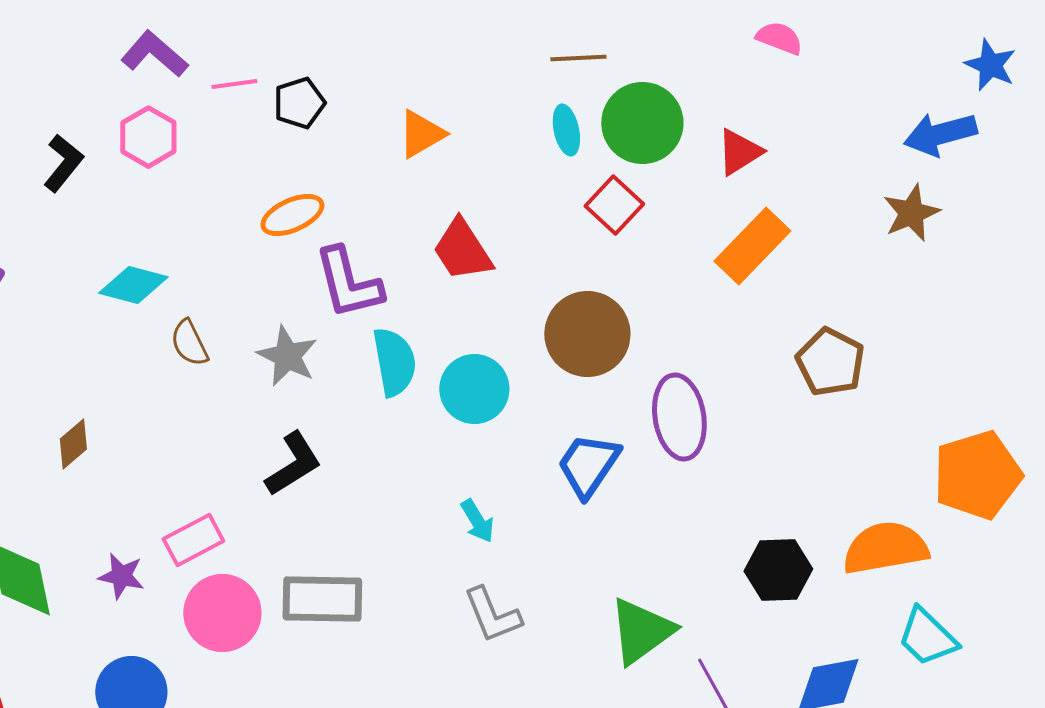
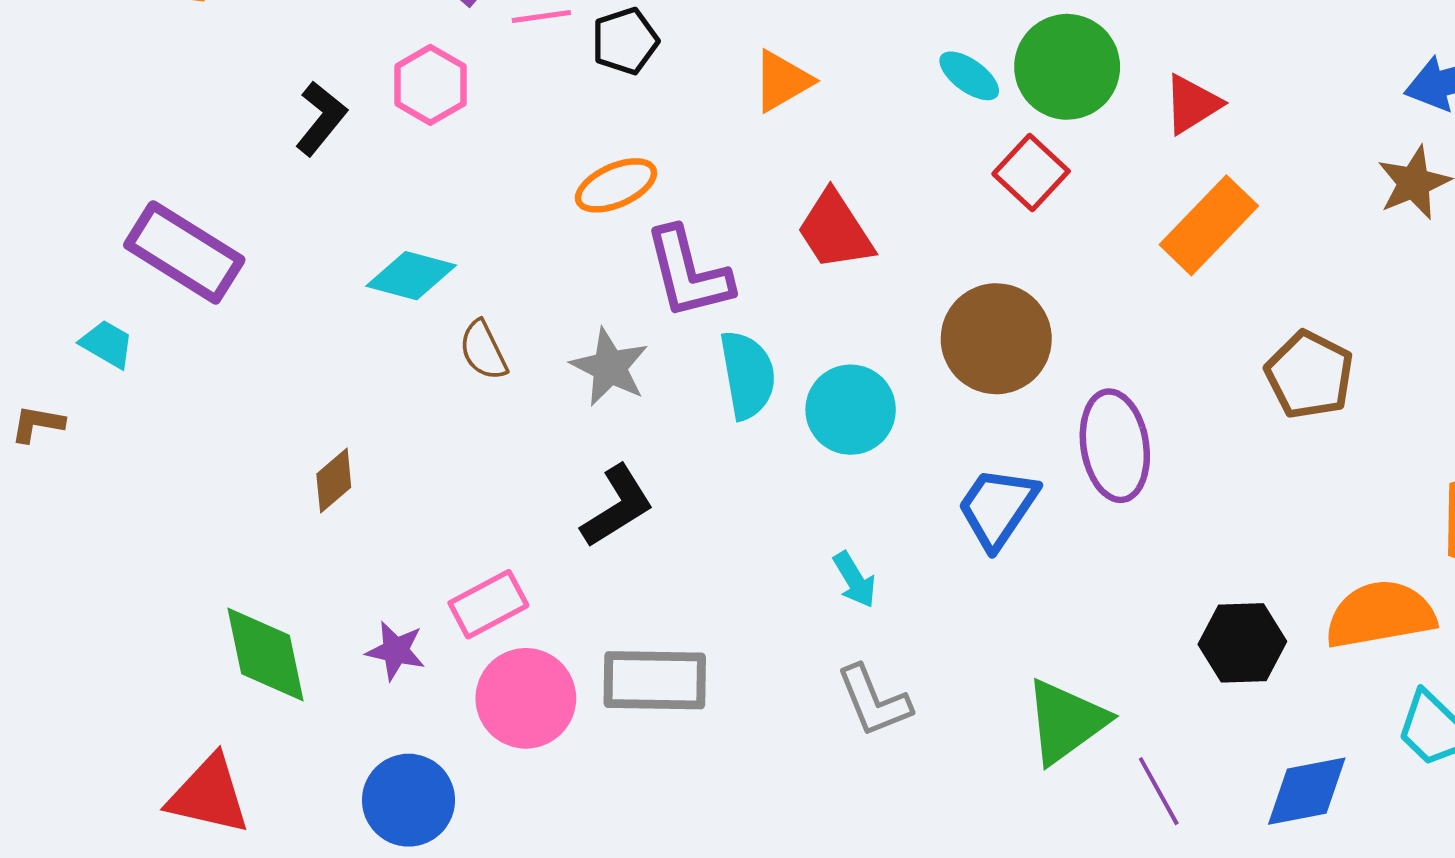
cyan ellipse: (566, 130) -> (969, 76), turned -42

